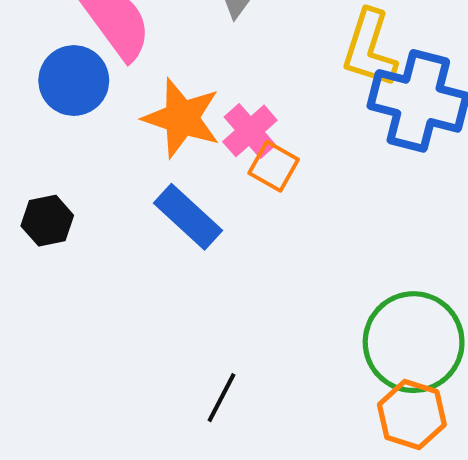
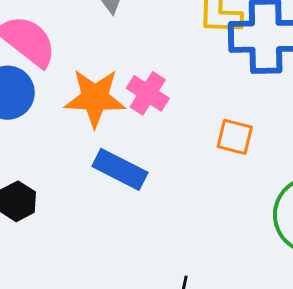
orange square: (274, 166) -> (235, 137), moved

